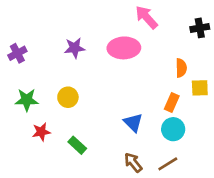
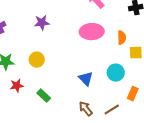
pink ellipse: (124, 48) -> (92, 32), moved
orange rectangle: (172, 103) -> (133, 94), moved
cyan circle: (173, 129) -> (116, 73), moved

